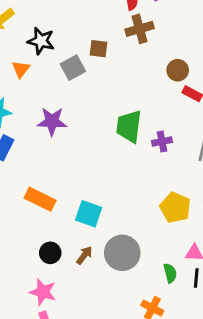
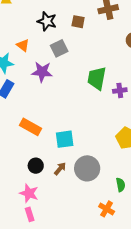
black star: (41, 41) -> (47, 21), moved
gray square: (73, 68) -> (59, 48), moved
orange triangle: (21, 69) -> (23, 45), moved, turned -32
cyan square: (89, 214) -> (65, 139), turned -30

